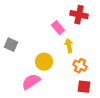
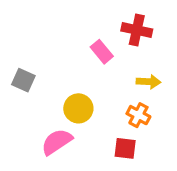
yellow arrow: (69, 46) -> (148, 82), moved, turned 104
red square: (84, 87) -> (125, 148), moved

